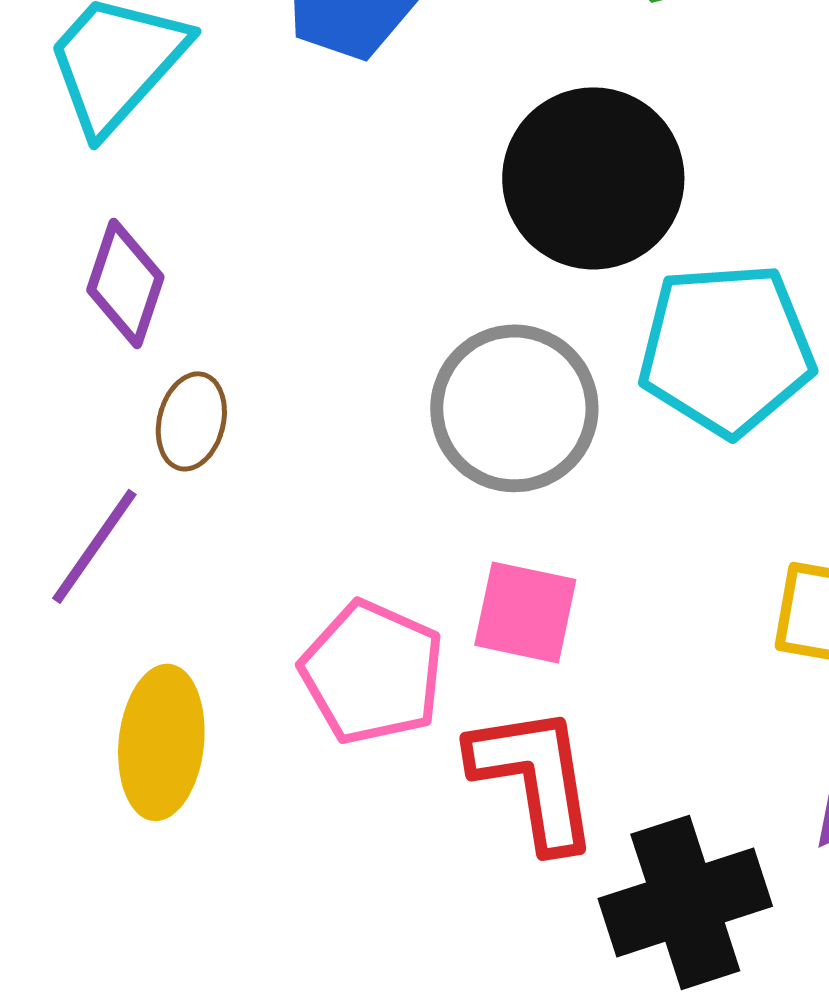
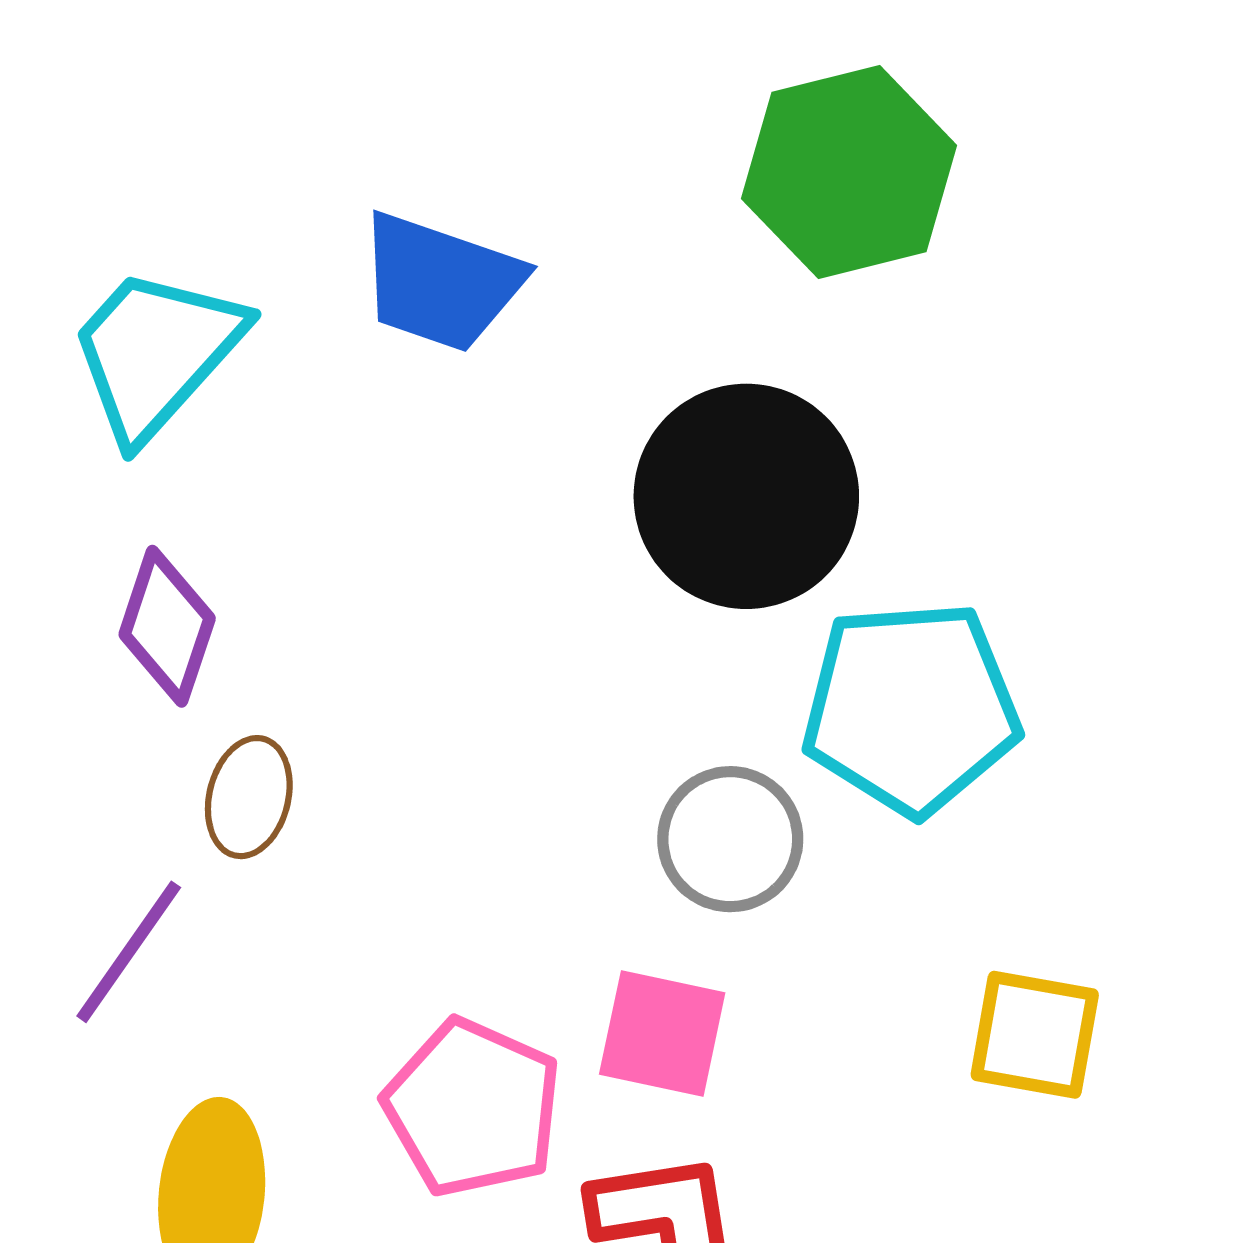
gray circle: (514, 408) -> (730, 839), moved, size x0.7

